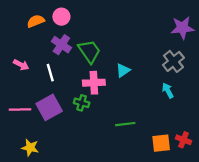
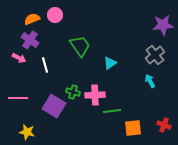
purple cross: (61, 45) -> (30, 40), moved
pink cross: (94, 83) -> (95, 95), moved
purple square: (49, 107) -> (54, 106), moved, turned -30
orange square: (161, 143) -> (133, 128), moved

